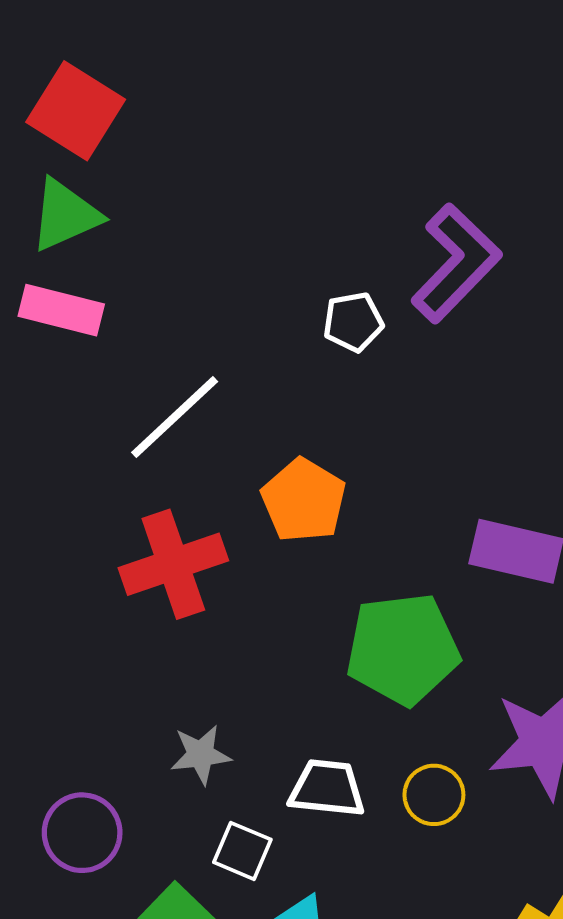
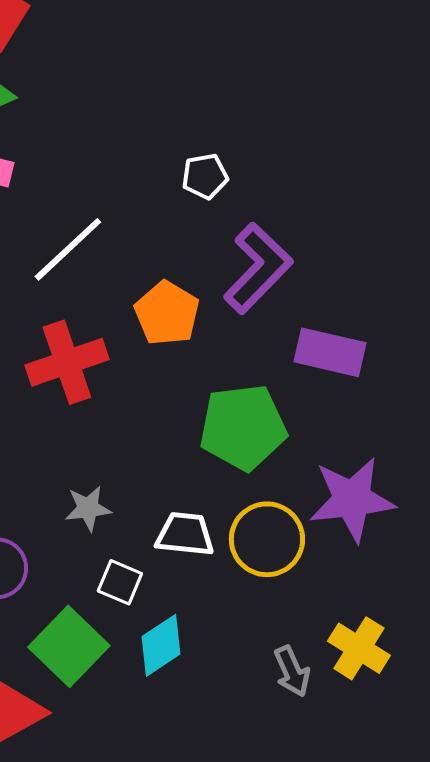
purple L-shape: (456, 263) -> (258, 268), moved
yellow circle: (434, 795) -> (267, 539), size x1.6

